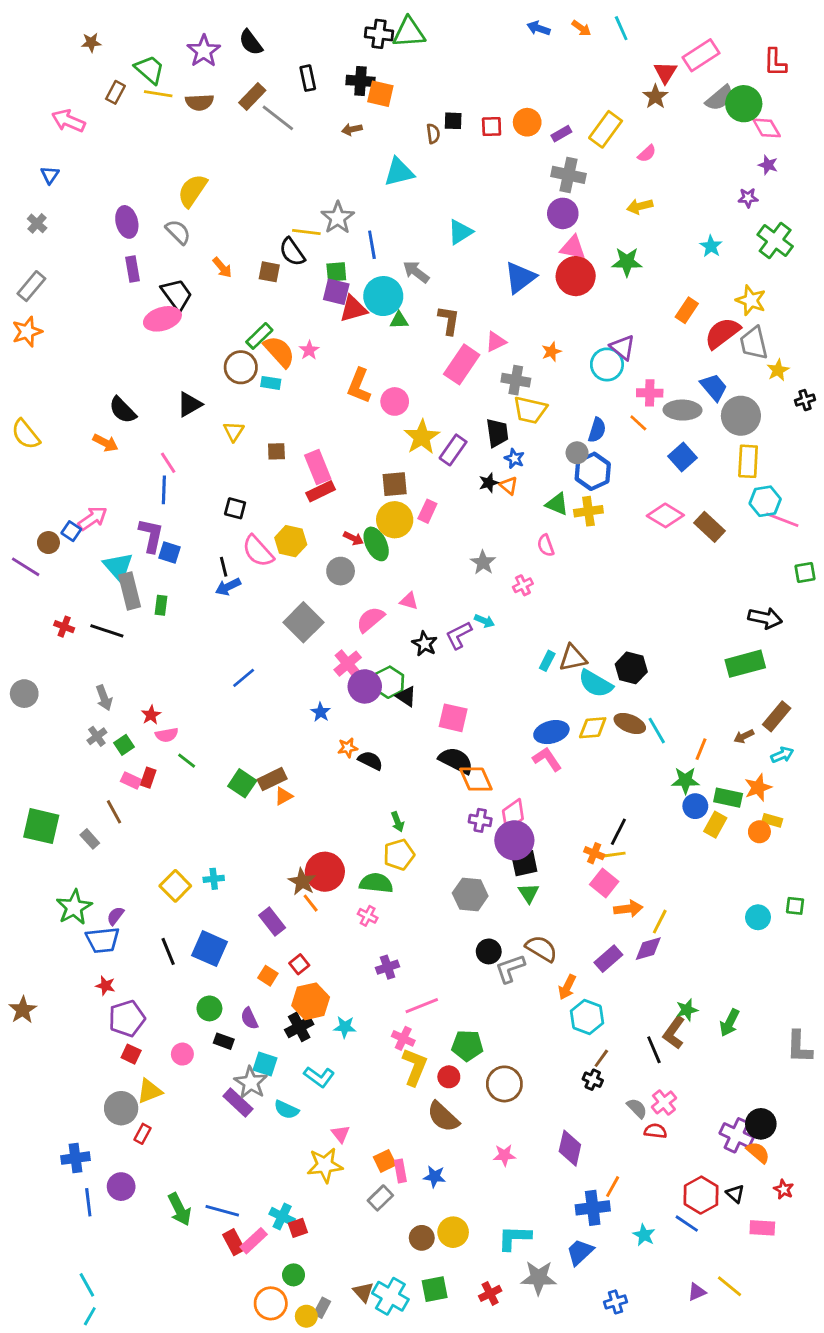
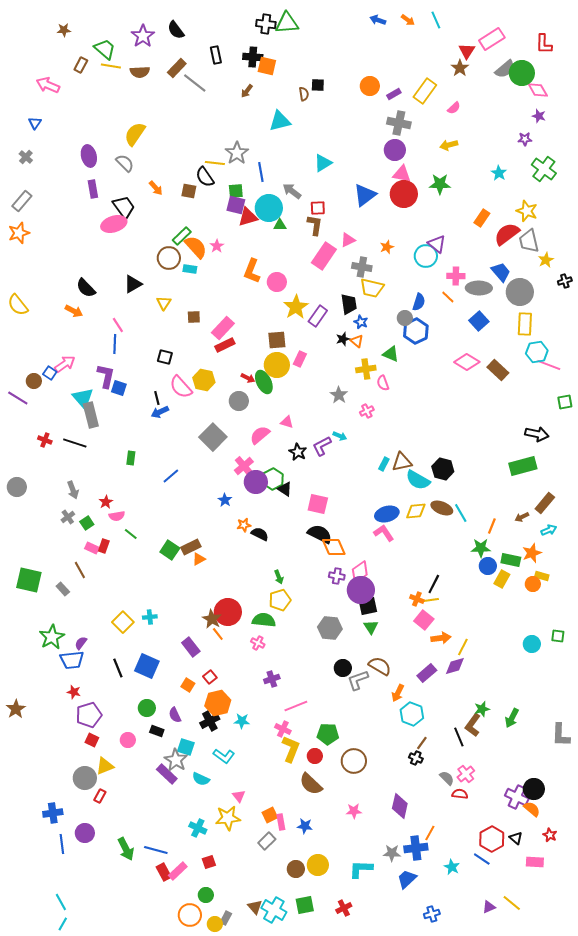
red square: (492, 127) -> (318, 208), moved
brown arrow: (352, 129) -> (247, 91), turned -40
pink rectangle: (318, 467) -> (223, 328), turned 65
yellow cross: (588, 511) -> (366, 369), moved
green rectangle: (161, 605) -> (131, 458), moved
cyan cross: (282, 1216) -> (198, 828), moved
gray star: (539, 1278) -> (392, 853), moved, size x0.7

